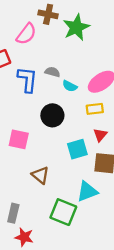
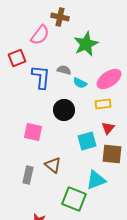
green star: (76, 27) -> (86, 44), moved
gray rectangle: (13, 213) -> (28, 175), moved

